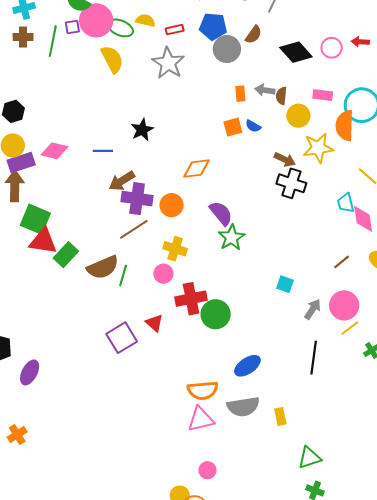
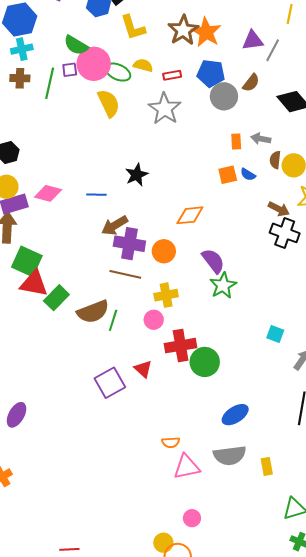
brown semicircle: (281, 96) -> (275, 160), moved
brown line: (134, 229) -> (125, 274), turned 44
yellow cross: (175, 249) -> (166, 295), turned -30
orange semicircle: (203, 390) -> (171, 442), moved, size x0.6

